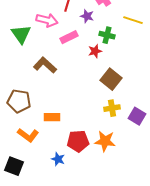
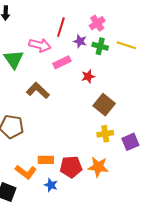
green cross: (107, 35) -> (100, 46), moved
purple square: (137, 116) -> (130, 142), turned 36
orange rectangle: (52, 117) -> (46, 160), moved
orange L-shape: (28, 135) -> (26, 172), moved

